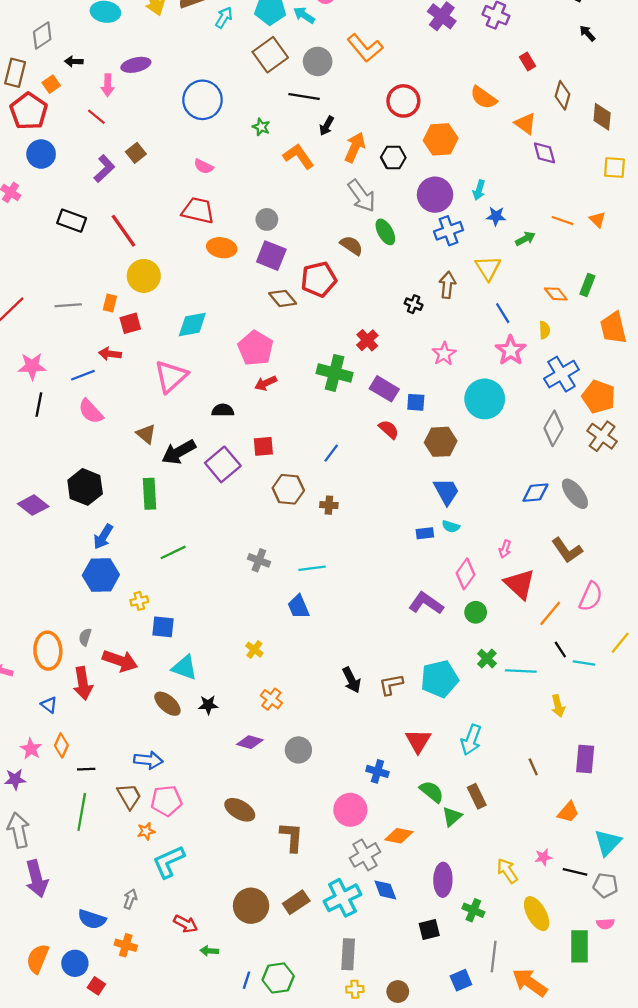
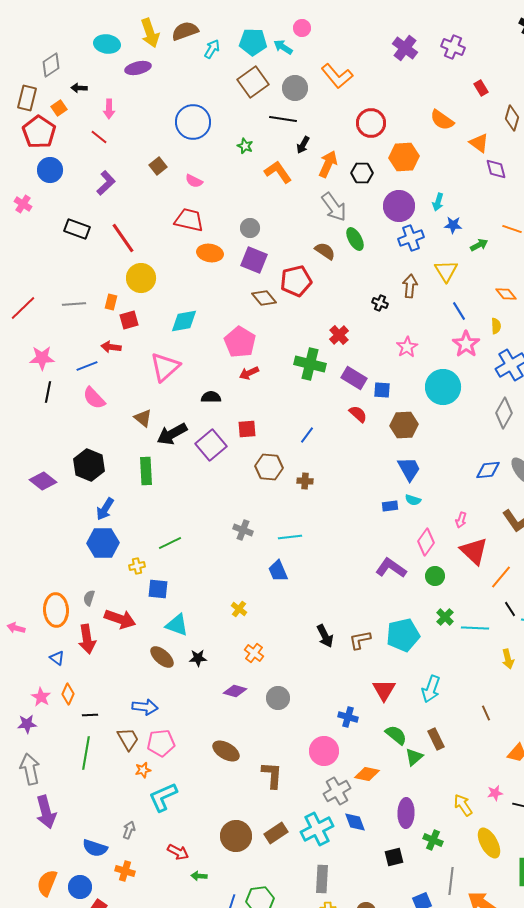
purple ellipse: (136, 65) -> (138, 68), moved
brown square: (136, 153) -> (158, 166), moved
green line: (173, 552) -> (170, 543), moved

